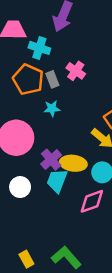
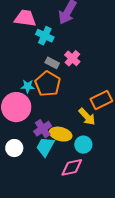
orange pentagon: (28, 79) -> (48, 84), moved
gray rectangle: (52, 79) -> (52, 63), turned -48
cyan star: (52, 109) -> (28, 86), moved

